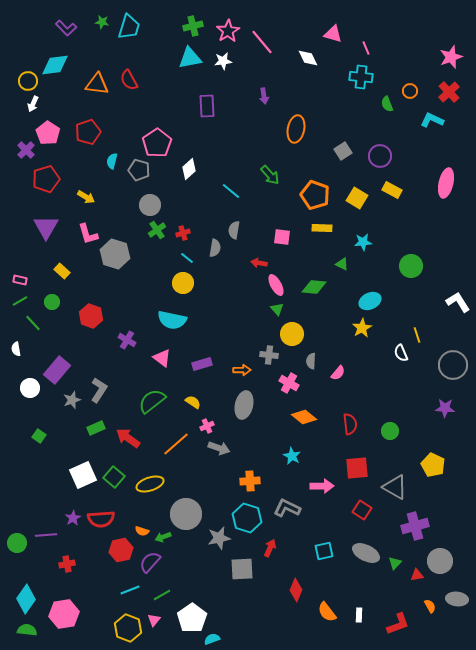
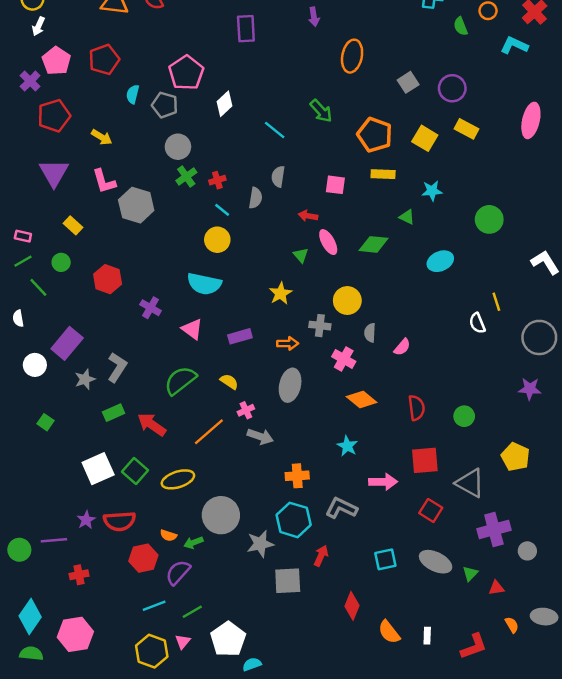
green triangle: (277, 309) -> (301, 255), moved
yellow star: (362, 328) -> (281, 293), moved
gray circle: (440, 561) -> (527, 551), moved, size x0.6

